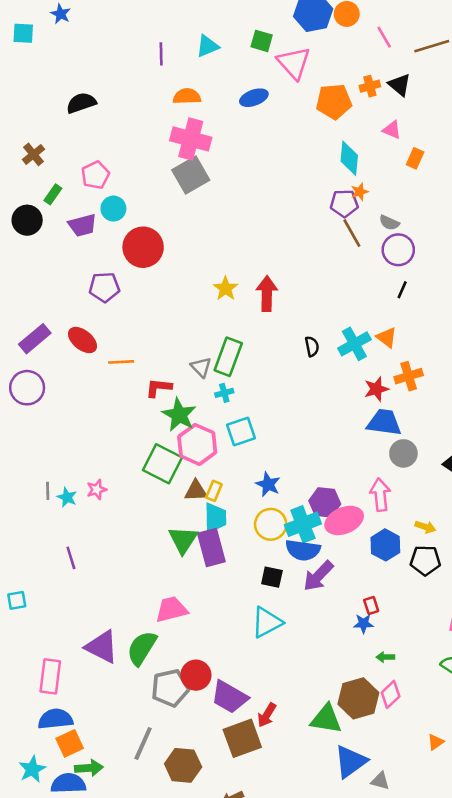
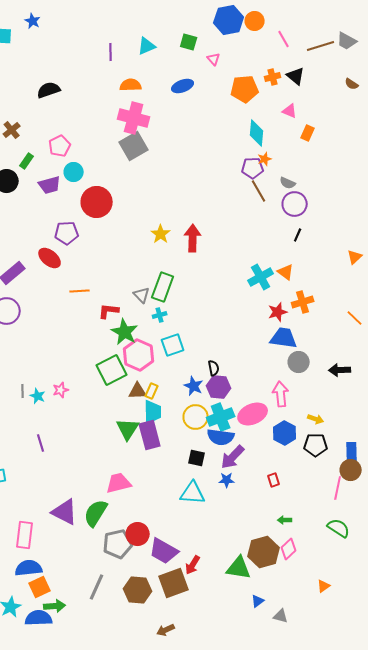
pink triangle: (294, 63) -> (214, 59), size x0.5
red ellipse: (82, 340) -> (50, 258), moved
black semicircle: (312, 346) -> (214, 368), moved
green square: (162, 464) -> (112, 370), turned 36
purple hexagon: (325, 502) -> (219, 387), moved
cyan triangle: (267, 622) -> (193, 493), turned 32
blue star: (363, 624) -> (227, 480), moved
blue triangle: (351, 761) -> (258, 601), size x0.5
brown hexagon: (183, 765) -> (138, 590), moved

